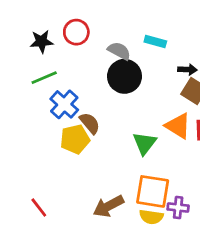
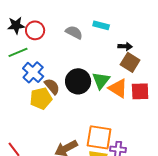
red circle: (76, 32) -> (35, 30), moved
black circle: (124, 76) -> (78, 81), moved
green triangle: (145, 143) -> (101, 80), moved

